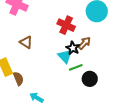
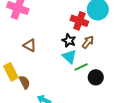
red cross: (66, 25) -> (79, 21), moved
black star: (73, 48) -> (69, 41), moved

